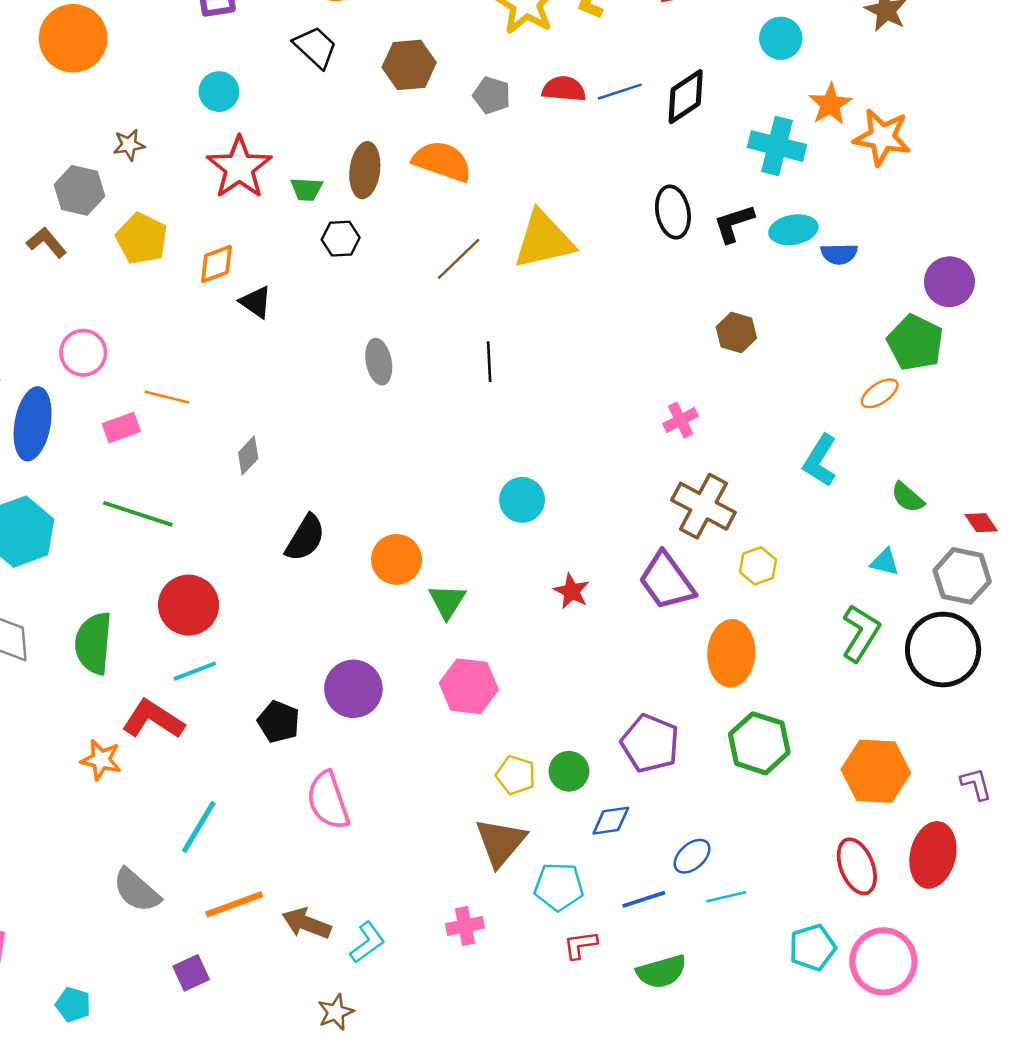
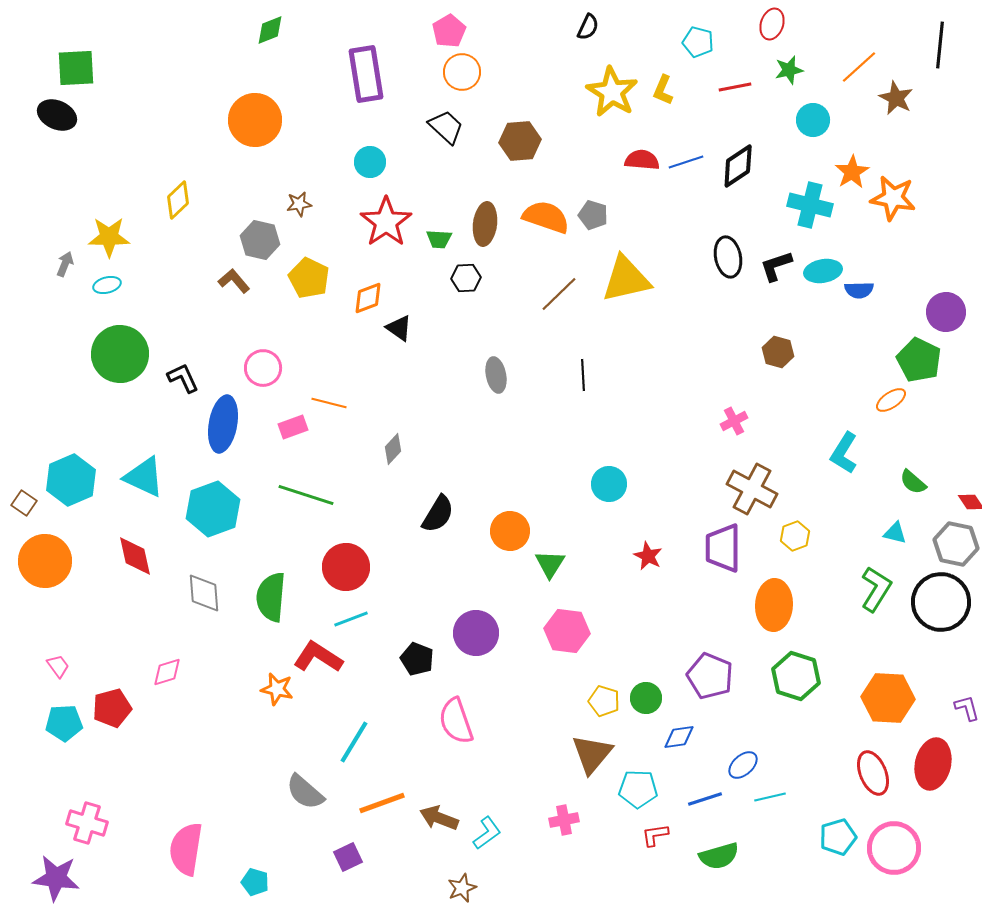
gray pentagon: (492, 95) -> (593, 215), moved
purple trapezoid: (667, 581) -> (723, 548), turned 36

